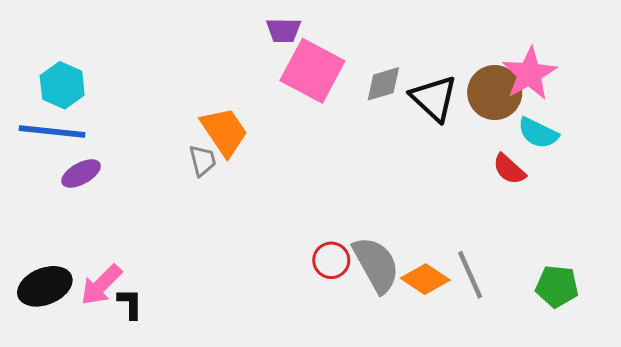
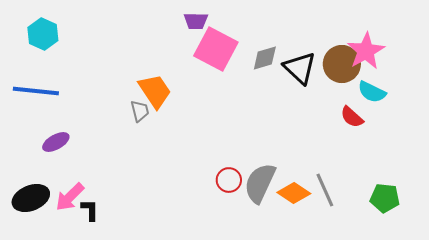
cyan hexagon: (62, 85) -> (43, 34), moved
purple ellipse: (81, 174) -> (56, 142), moved
gray semicircle: (376, 265) -> (260, 183), turned -126

